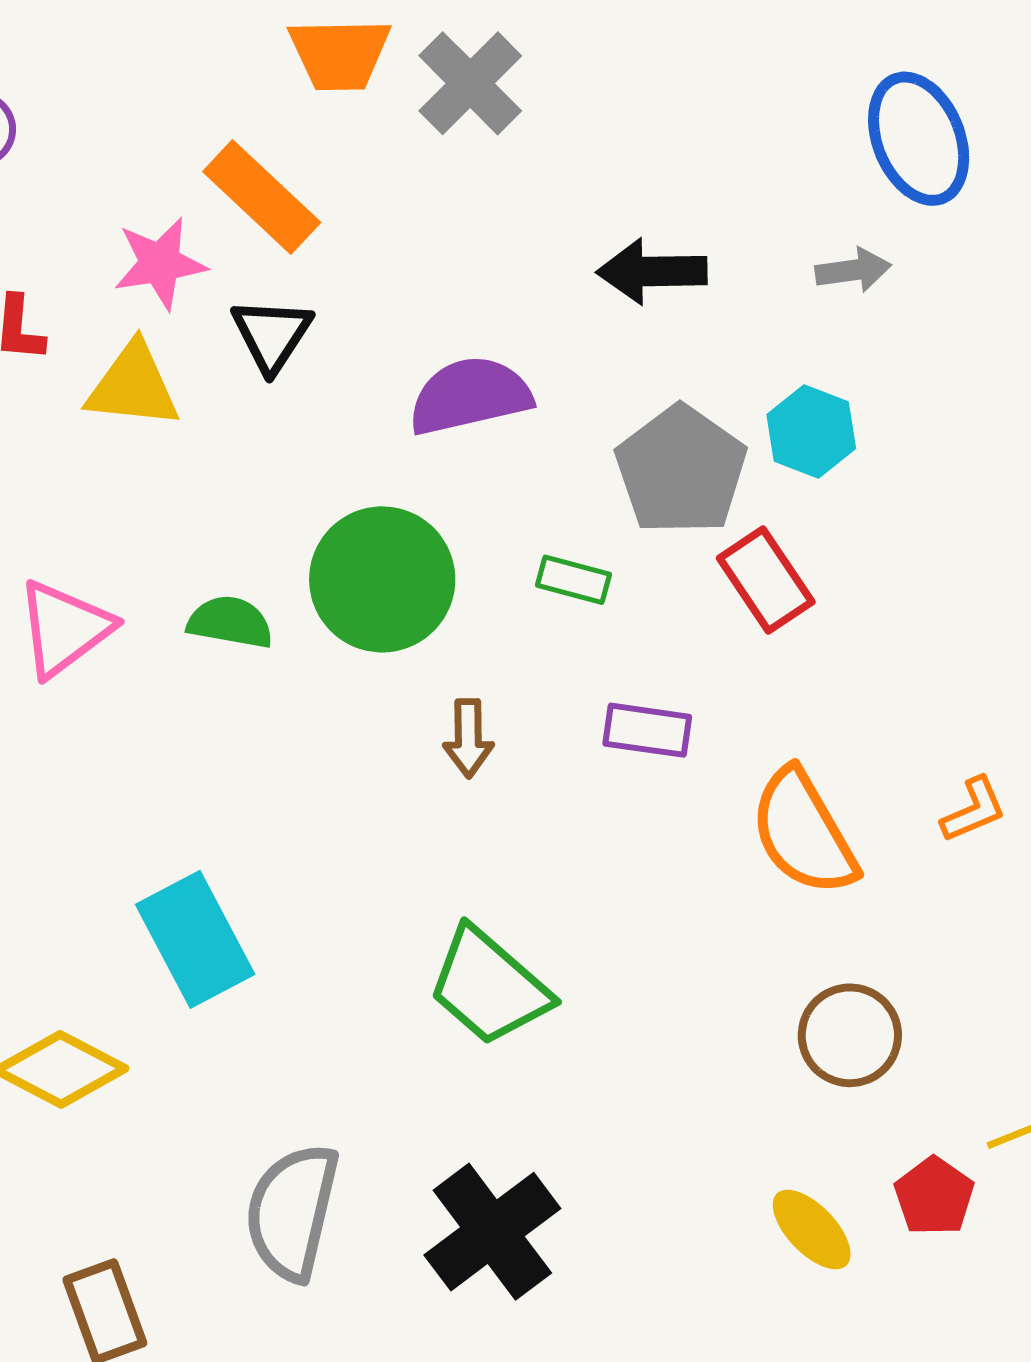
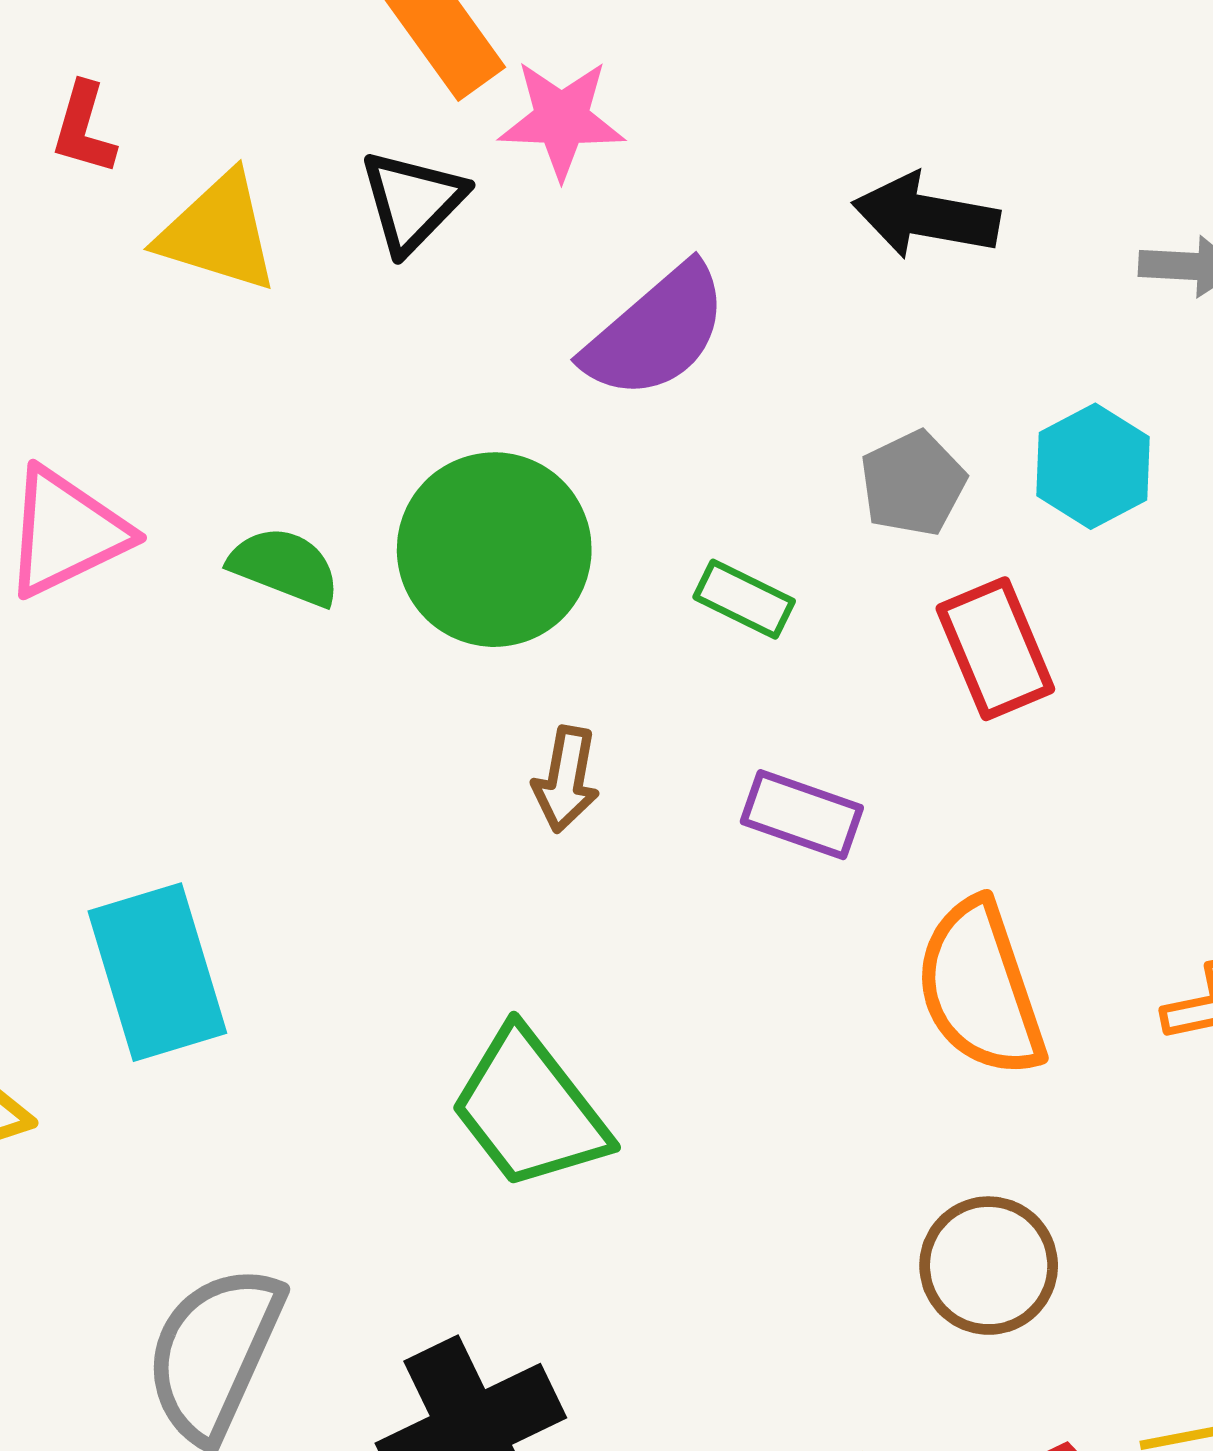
pink star: (160, 263) -> (562, 119), moved
purple semicircle: (470, 396) -> (656, 332), turned 141
gray pentagon: (681, 470) -> (913, 483), size x0.6

